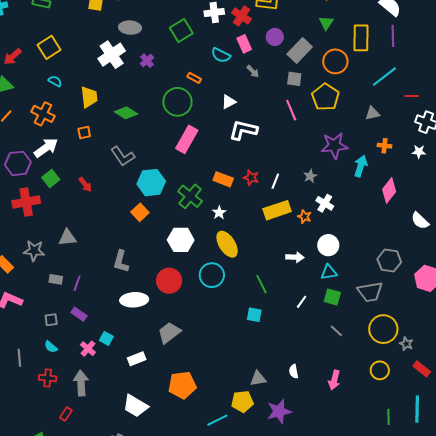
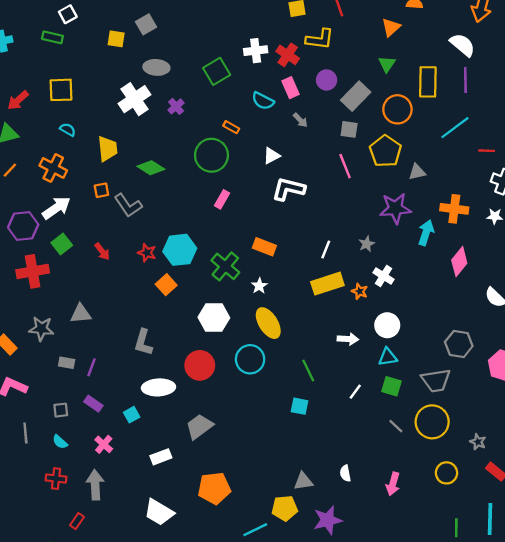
yellow square: (49, 47) -> (61, 90), turned 30
gray triangle: (373, 113) -> (417, 172), moved
pink rectangle: (187, 139) -> (222, 199), size x0.6
orange cross: (384, 146) -> (454, 209), size x1.6
gray L-shape: (123, 156) -> (128, 205), moved
red star: (251, 178) -> (147, 253), moved
yellow circle: (383, 329) -> (432, 422), moved
cyan square: (106, 338) -> (132, 415), moved, turned 32
gray line: (19, 358) -> (25, 433), moved

